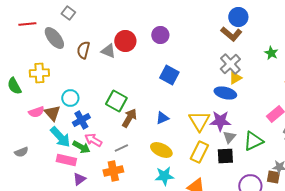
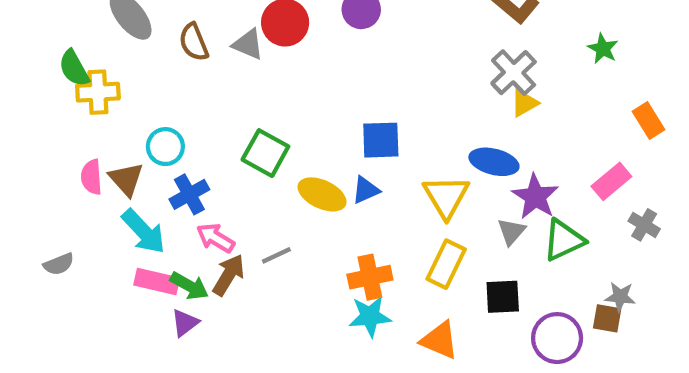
brown semicircle: (83, 50) -> (194, 42), turned -36
blue square: (169, 75) -> (381, 140), moved, turned -30
green semicircle: (14, 86) -> (74, 68), moved
blue ellipse: (225, 93) -> (494, 162), moved
pink semicircle: (36, 112) -> (91, 177), turned 105
brown arrow: (129, 118) -> (228, 275), moved
purple star: (220, 121) -> (535, 197), moved, turned 30
green arrow: (81, 147) -> (189, 286), moved
yellow ellipse: (161, 150) -> (322, 194), moved
black square: (225, 156) -> (503, 297), moved
orange cross: (113, 171) -> (370, 277), moved

